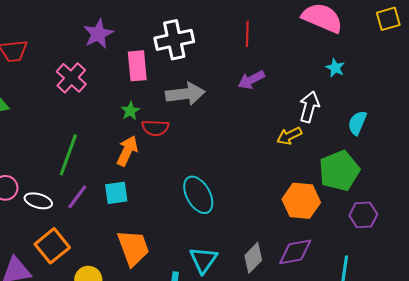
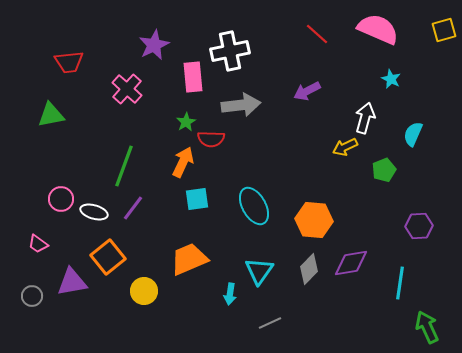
red line: (247, 34) -> (317, 34), moved, turned -50
green pentagon: (339, 171) -> (384, 170), moved, size x0.6
cyan square: (116, 193) -> (197, 199), moved
orange hexagon: (301, 201) -> (314, 220), moved
orange trapezoid: (133, 248) -> (189, 259), turned -93

